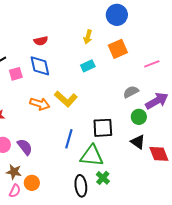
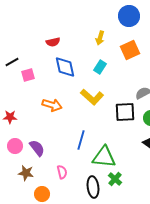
blue diamond: (40, 66) -> (65, 67), moved
cyan rectangle: (88, 66) -> (100, 67), turned -32
yellow L-shape: (66, 99) -> (92, 97), moved
black square: (103, 128) -> (125, 112), moved
orange circle: (32, 183) -> (42, 194), moved
pink semicircle: (15, 191) -> (62, 172), moved, turned -40

